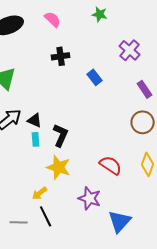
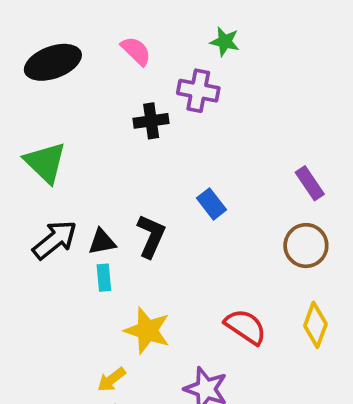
purple cross: (130, 50) -> (198, 91), moved, turned -30
blue rectangle: (95, 77) -> (212, 204), moved
black triangle: (35, 120) -> (102, 242), turned -35
black L-shape: (61, 135) -> (151, 236), moved

